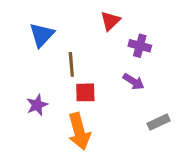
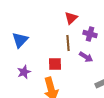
blue triangle: (42, 35) -> (20, 40), moved
brown line: (71, 64) -> (68, 43), moved

